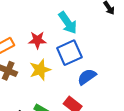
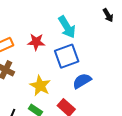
yellow star: (40, 70) -> (40, 86), moved, turned -30

